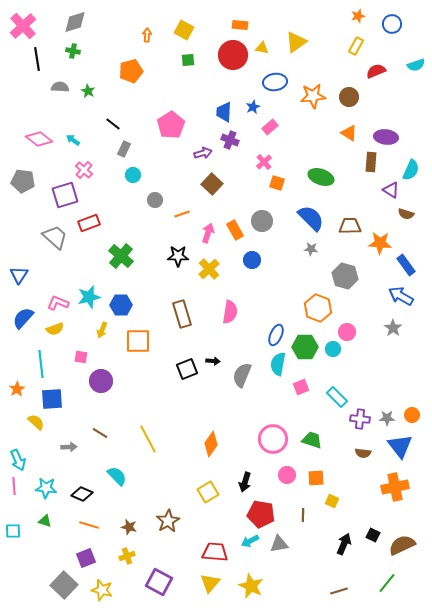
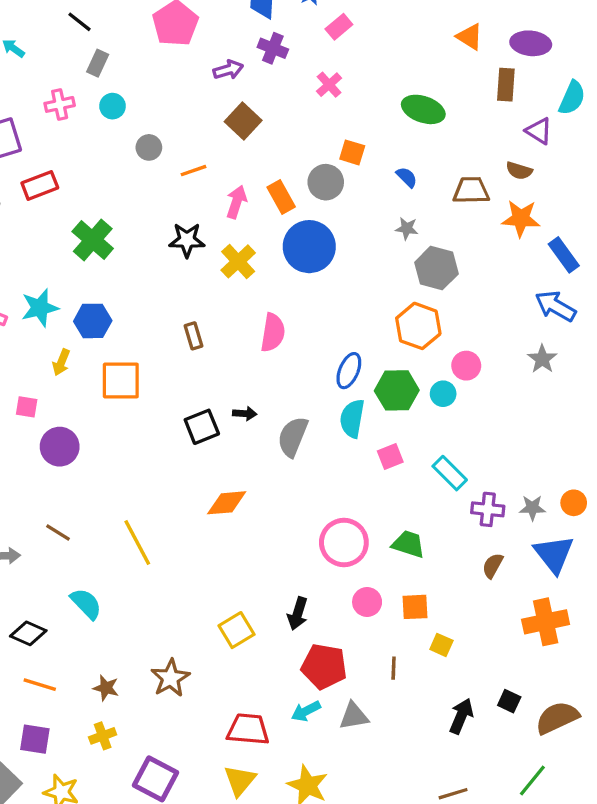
pink cross: (84, 170) -> (60, 104), moved, turned 36
orange square: (277, 183) -> (352, 152), moved
brown semicircle: (406, 214) -> (519, 171), moved
blue semicircle: (311, 218) -> (407, 177), size x0.5
blue circle: (252, 260) -> (309, 247), size x1.8
gray hexagon: (345, 276) -> (436, 268), moved
brown rectangle: (182, 314) -> (194, 336), size x0.6
orange diamond: (211, 444) -> (227, 503), moved, turned 50
brown semicircle: (363, 453) -> (493, 566), turned 112
purple square: (86, 558) -> (35, 739), turned 30

